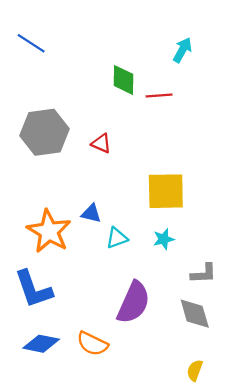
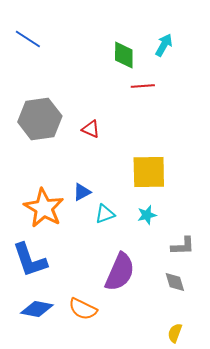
green diamond: (123, 80) -> (124, 55), moved
blue triangle: (91, 213) -> (82, 192), turned -42
gray diamond: (195, 314) -> (175, 282), size x0.7

